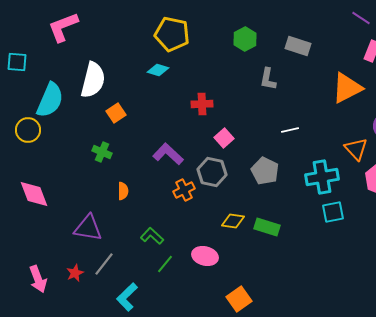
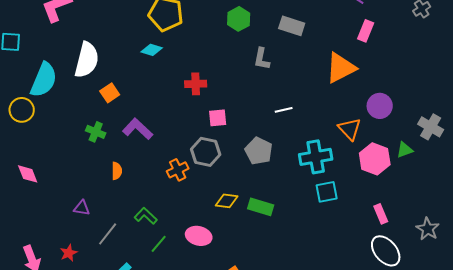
pink square: (224, 138) -> (218, 118), turned 36
purple L-shape: (168, 154) -> (138, 129), moved
pink diamond: (34, 194) -> (28, 174), size x0.7
purple triangle: (88, 228) -> (82, 208), size x0.6
gray line: (104, 264) -> (108, 234), moved

